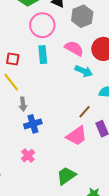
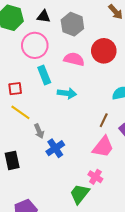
cyan arrow: (84, 71) -> (67, 93), moved
pink cross: (28, 156) -> (95, 177), moved
green trapezoid: (66, 176) -> (80, 194), moved

